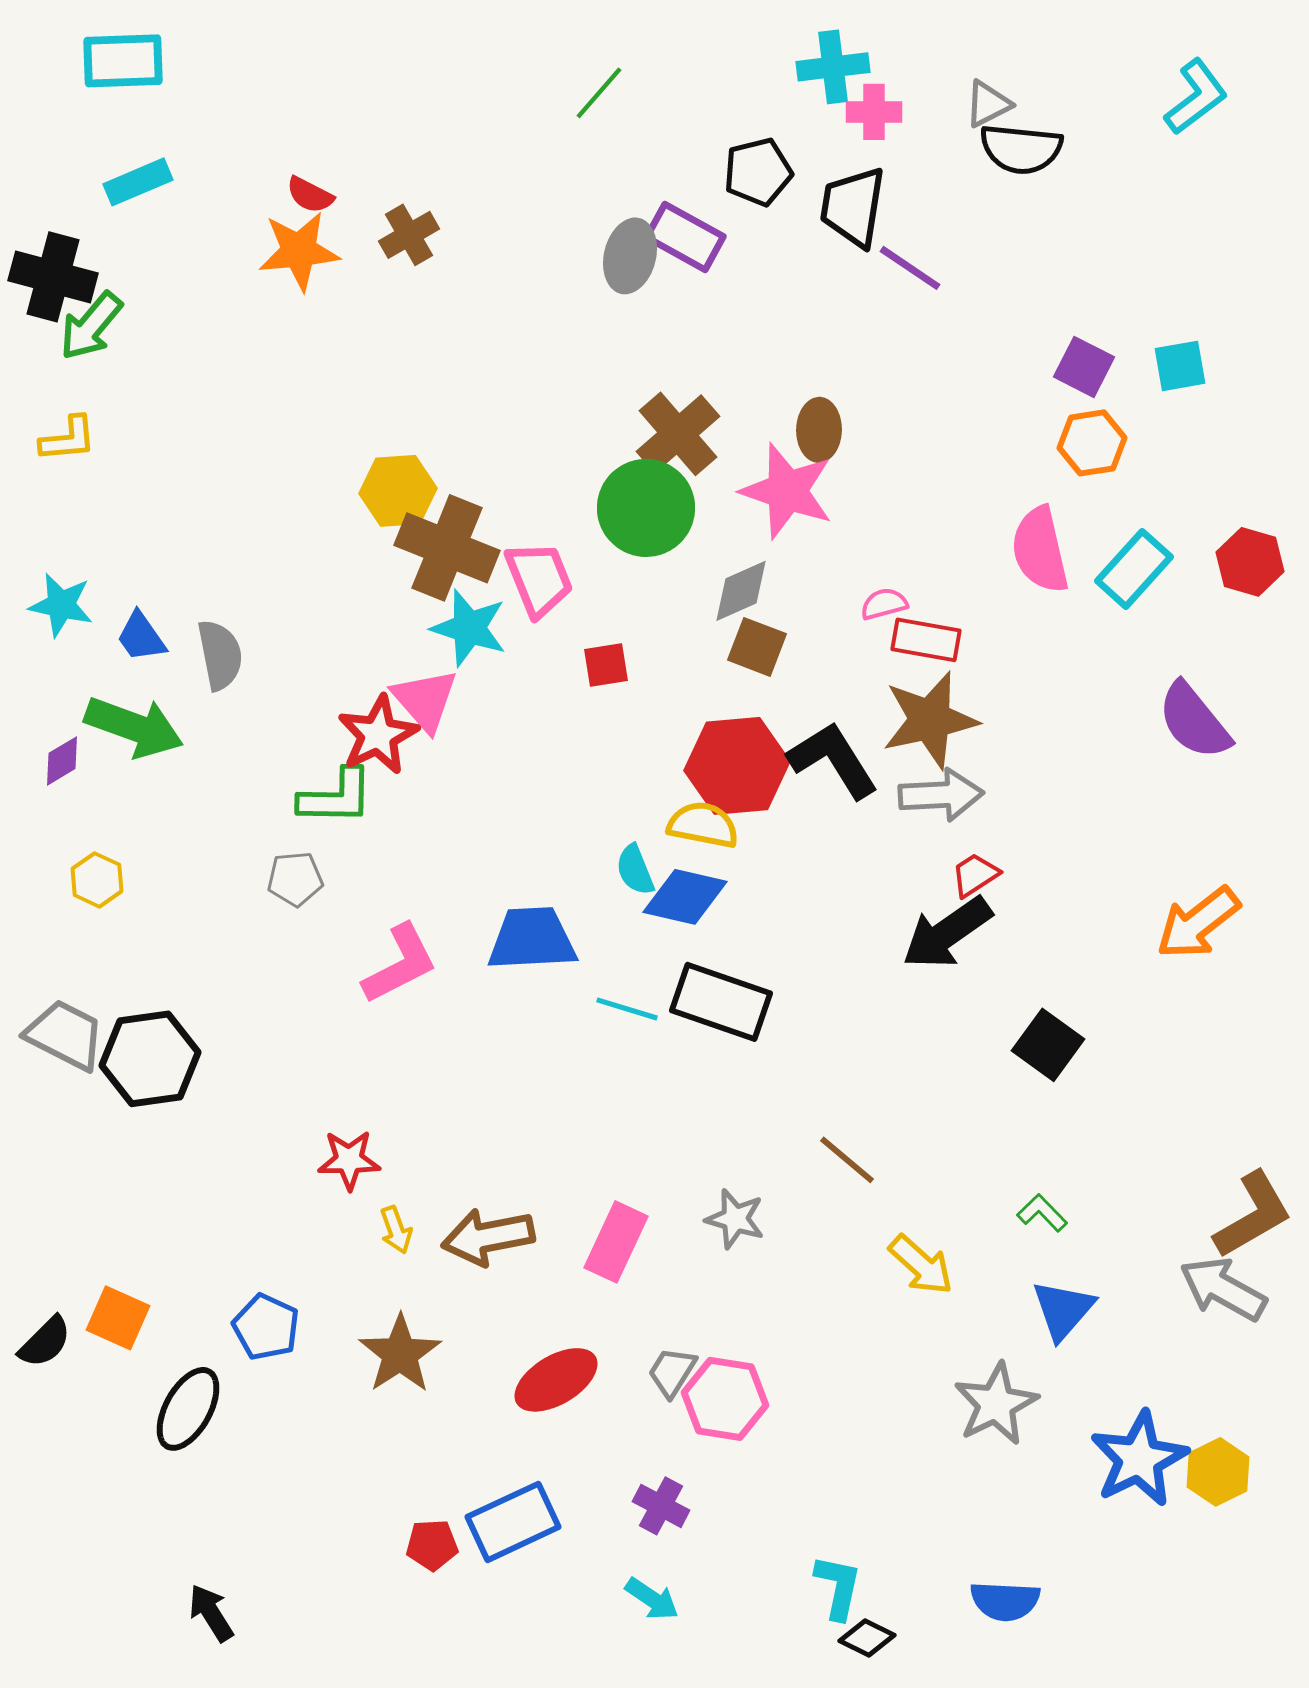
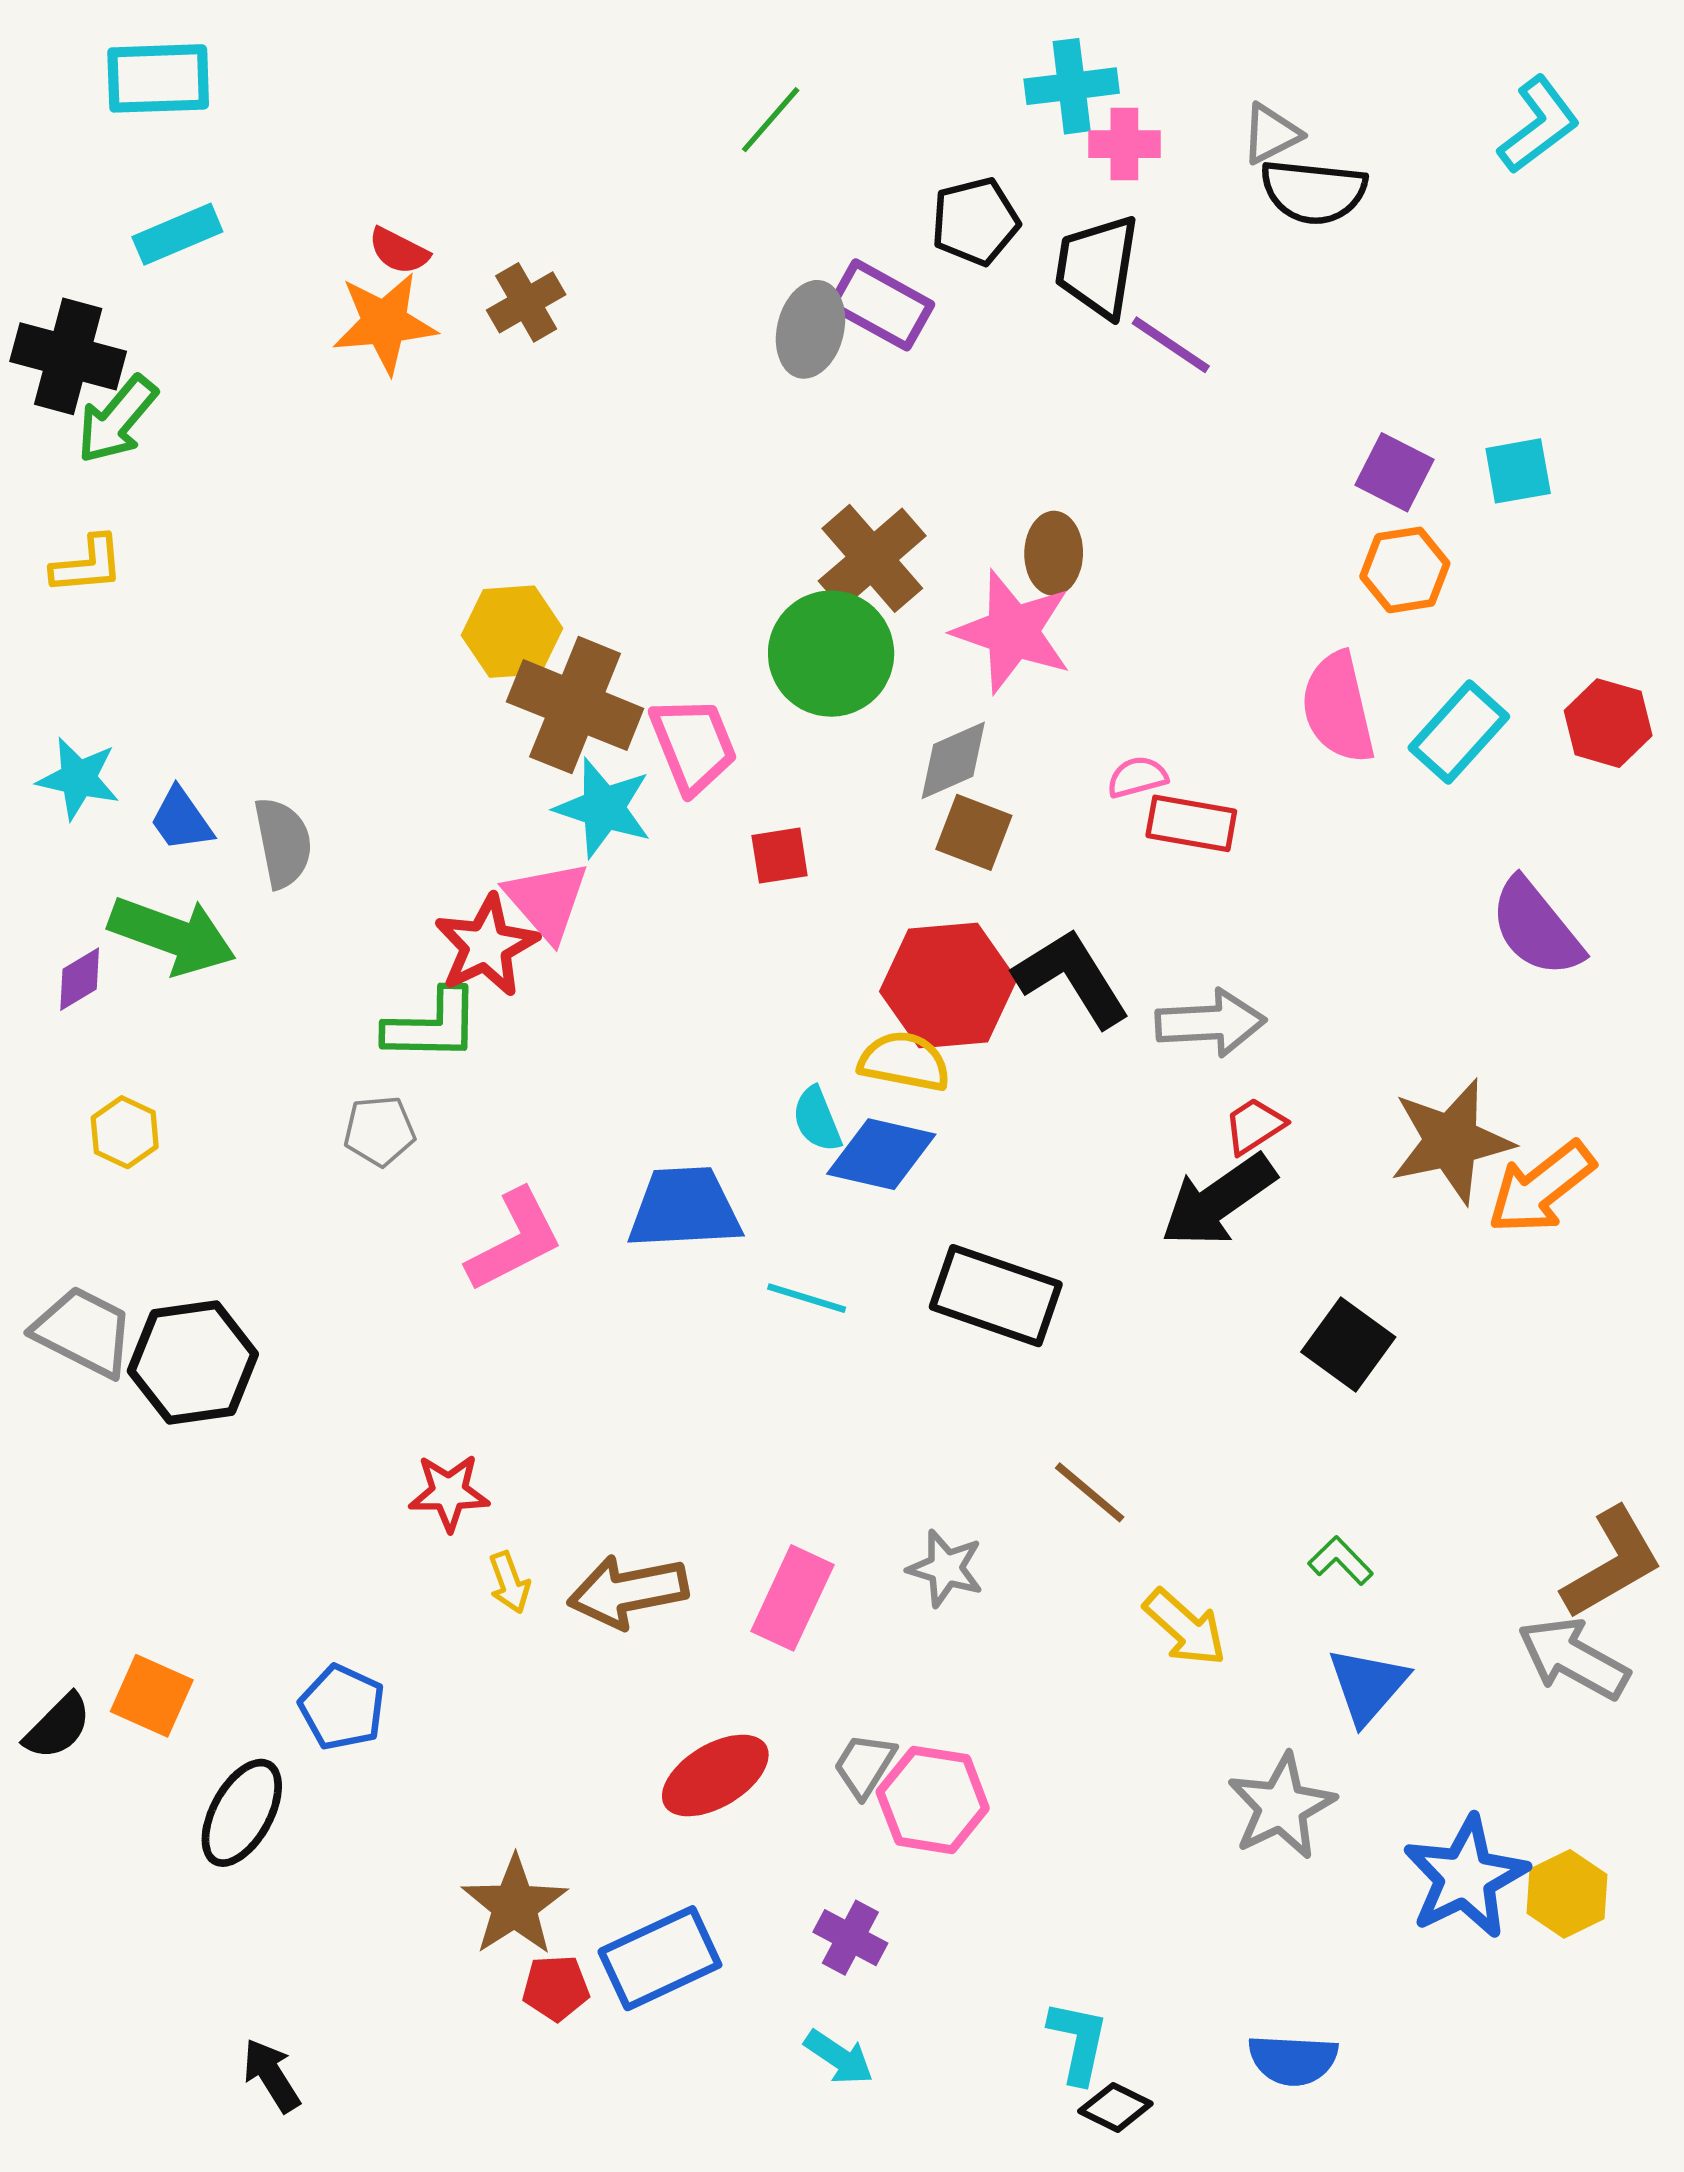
brown star: (930, 720) -> (1451, 1141), moved
black rectangle: (721, 1002) -> (996, 1296), moved
brown star: (400, 1354) -> (515, 1905), moved

